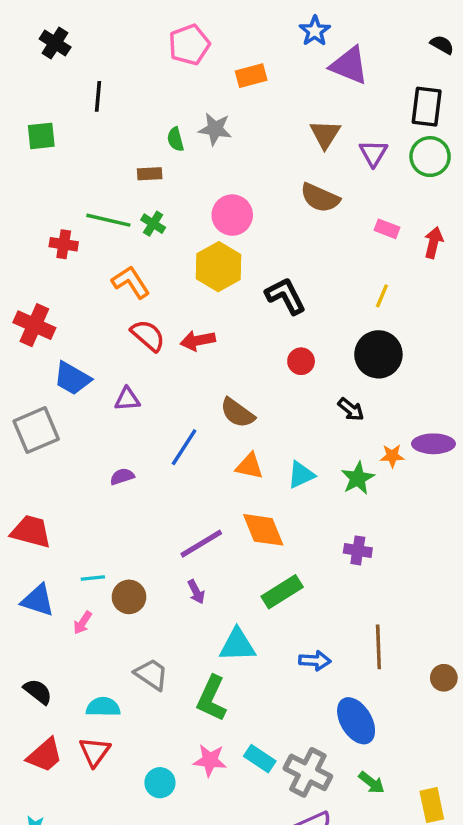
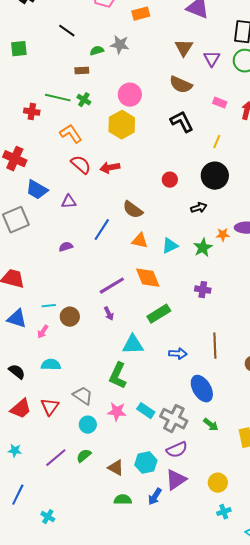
black line: (98, 96) -> (67, 31), moved, turned -60
green semicircle: (175, 139) -> (97, 51), turned 88
black L-shape: (286, 296) -> (182, 122), moved
black arrow: (351, 409) -> (199, 208), turned -56
gray trapezoid: (151, 674) -> (83, 396), moved
cyan semicircle: (103, 707) -> (51, 365), moved

